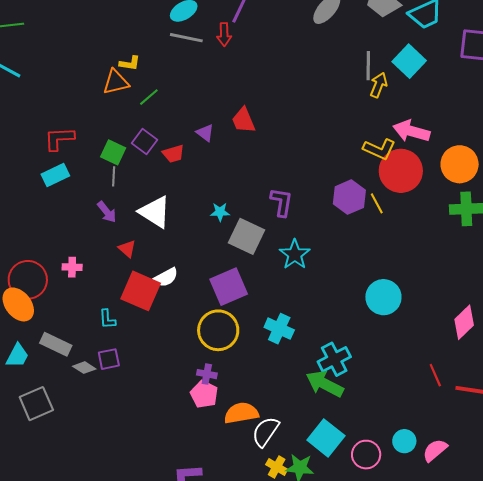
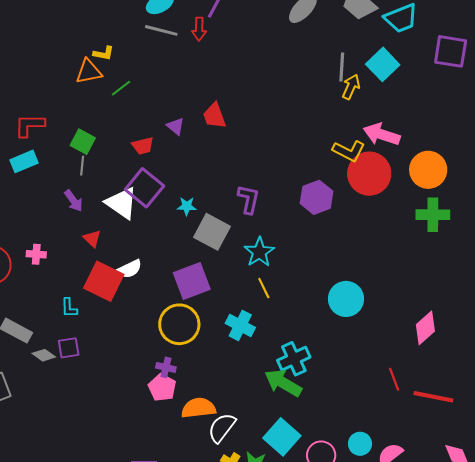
purple square: (145, 141) -> (144, 188), moved, size x1.5
yellow line: (377, 203) -> (264, 288), moved

